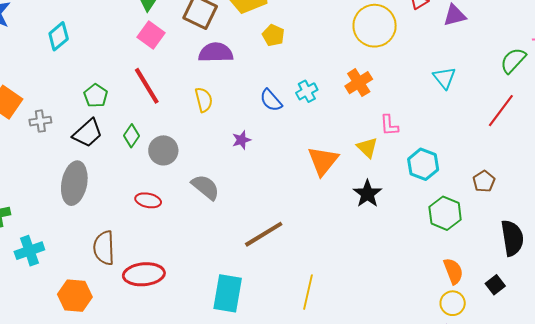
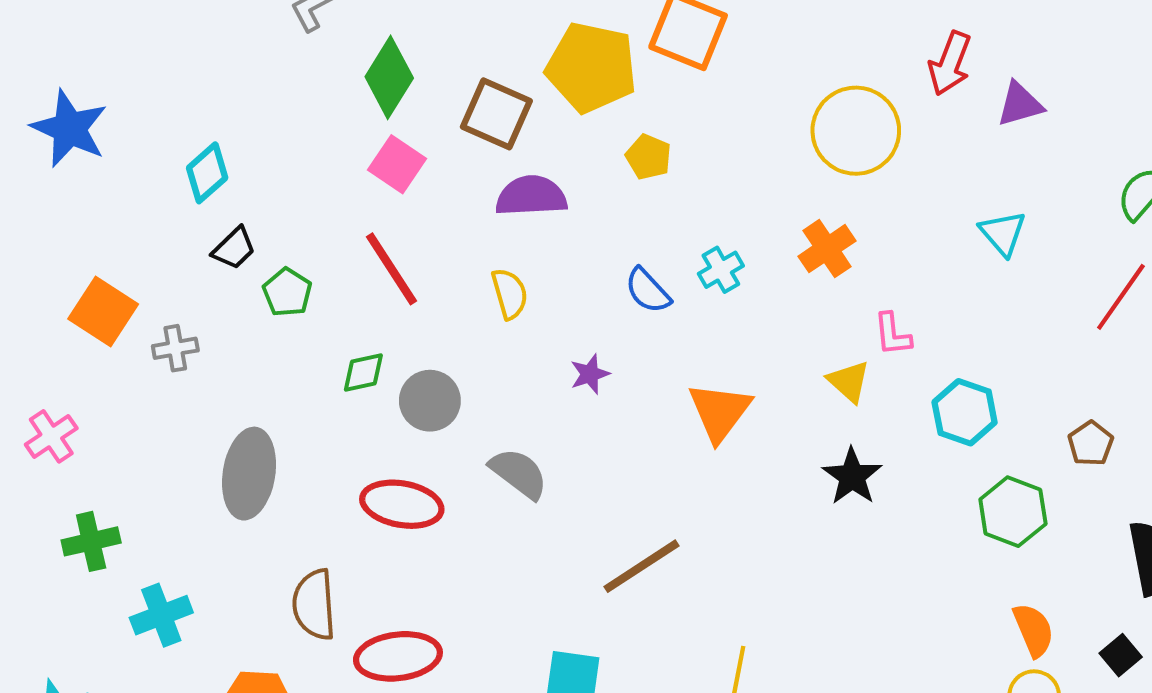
black trapezoid: (88, 133) -> (234, 248), moved, size x0.7
green diamond: (131, 136) -> (363, 373), turned 45
orange triangle: (323, 161) -> (720, 412), moved
red ellipse: (148, 200) -> (402, 504), size x1.5

